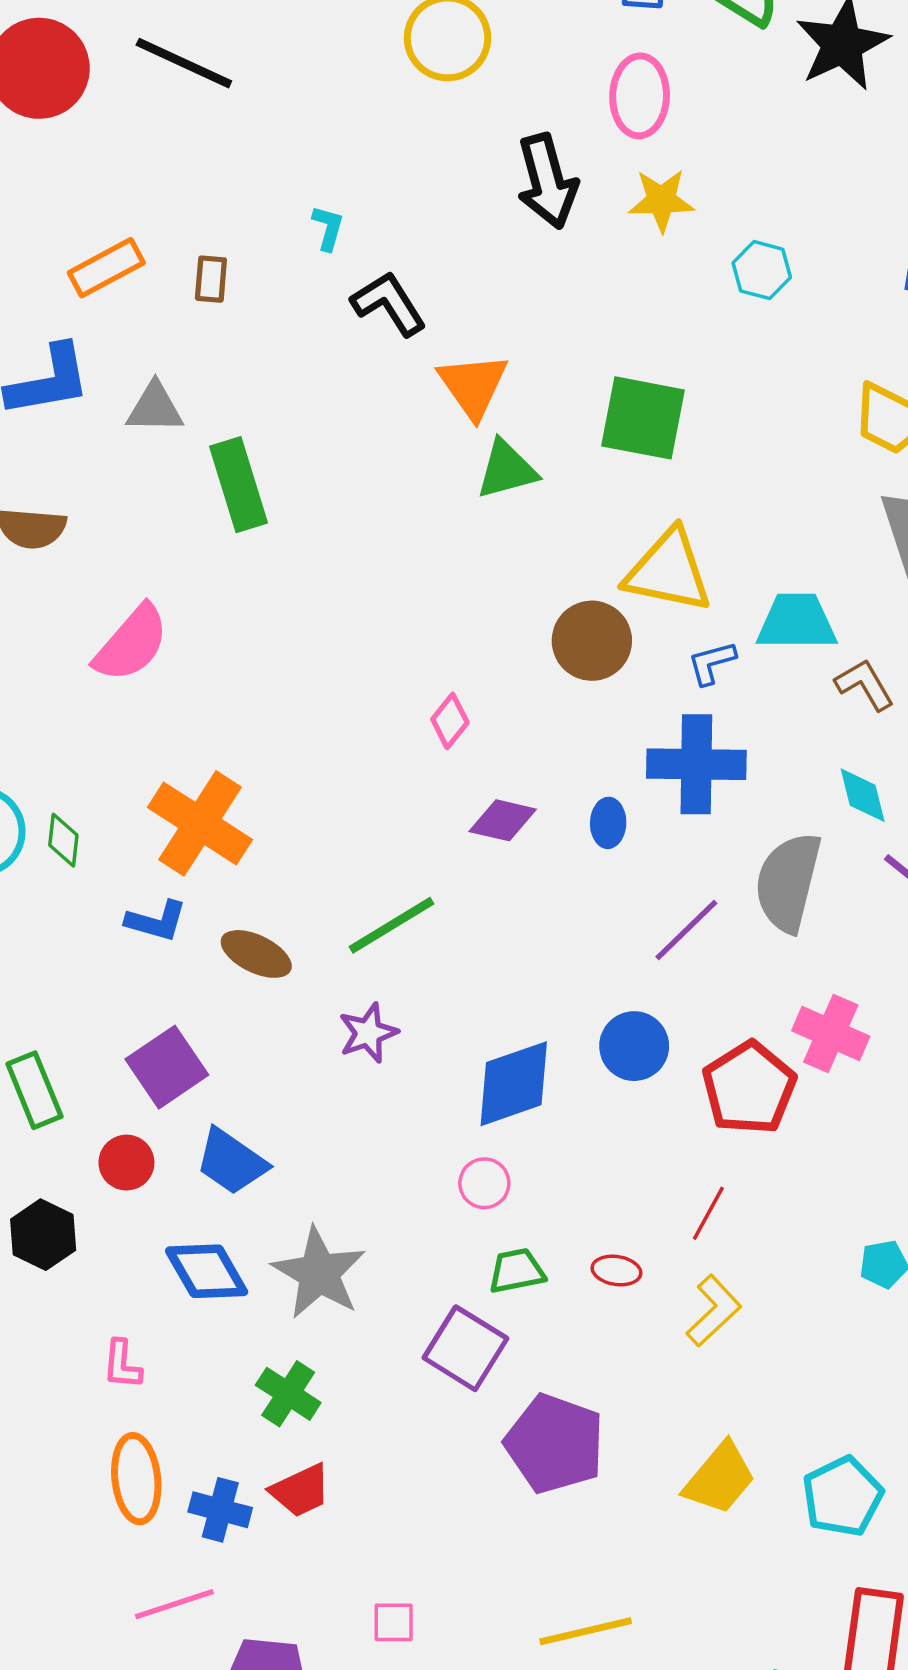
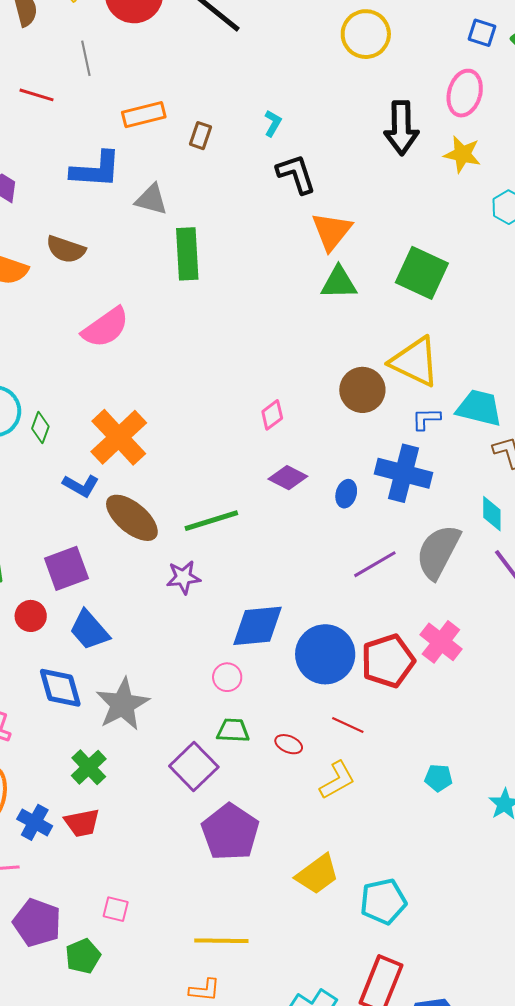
brown ellipse: (256, 954) -> (132, 518), size x1.4
blue circle: (634, 1046) -> (325, 654), moved, size x1.5
red line: (708, 1213) -> (348, 725), turned 72

